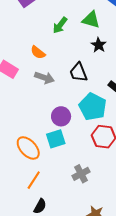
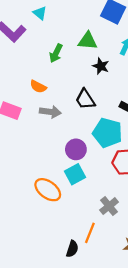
orange line: (34, 180) -> (90, 233), moved

